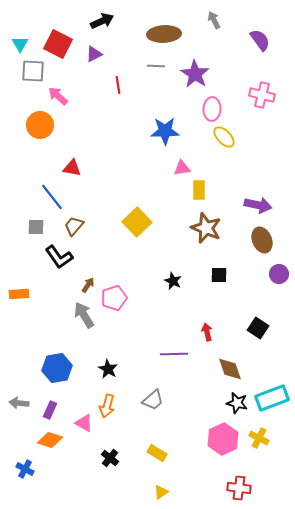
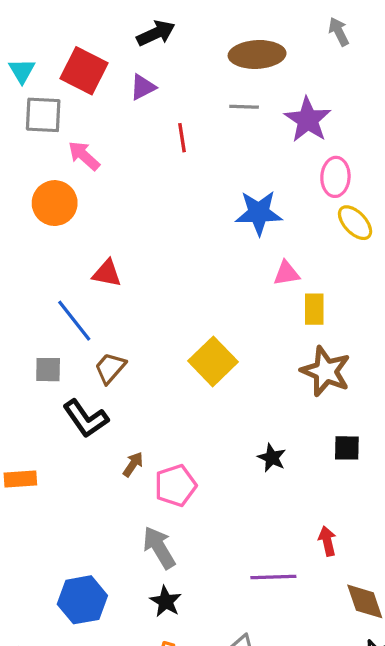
gray arrow: (84, 315) -> (159, 548), moved

